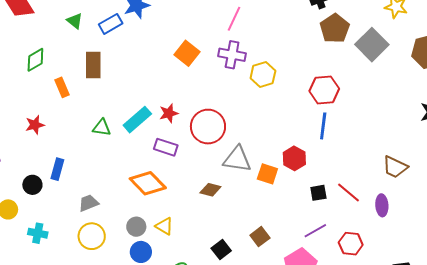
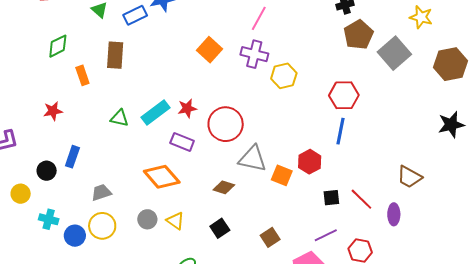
black square: (221, 249) -> (220, 228), moved
blue circle: (141, 252) -> (75, 236), moved

